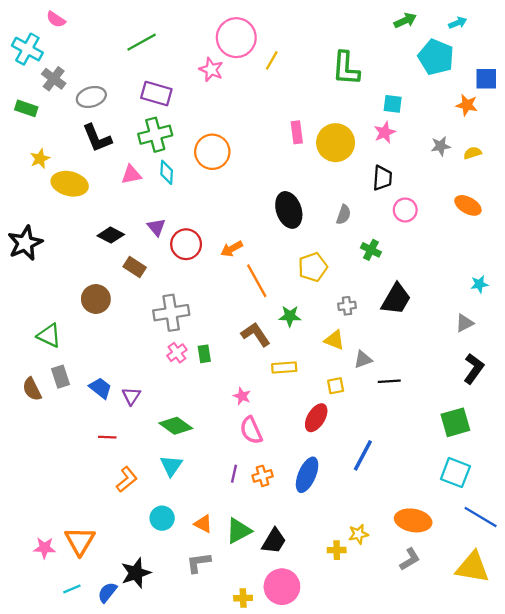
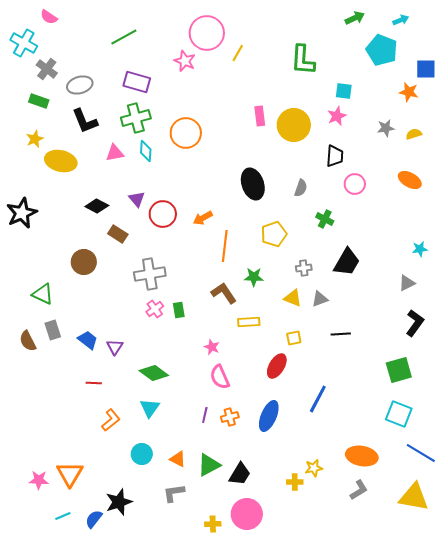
green rectangle: (26, 108) -> (39, 101), moved
orange line: (257, 281) -> (225, 246), turned 36
gray triangle: (363, 360) -> (320, 299), moved

